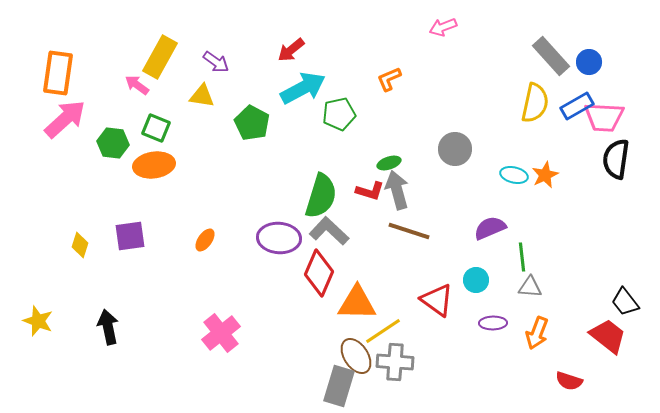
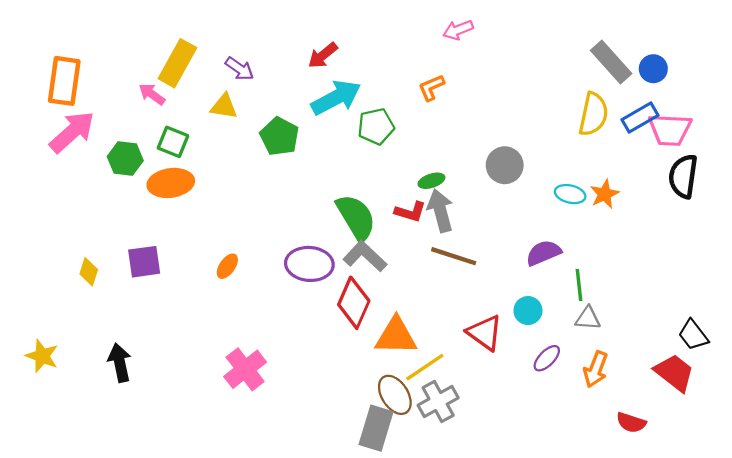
pink arrow: (443, 27) -> (458, 30), moved
green semicircle: (321, 196) -> (356, 217), turned -48
purple ellipse: (493, 323) -> (547, 358), turned -44
gray cross: (395, 362) -> (438, 401), turned -33

